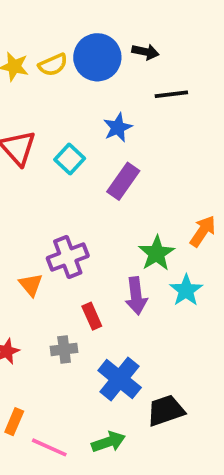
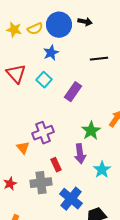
black line: (171, 94) -> (99, 59), moved
blue star: (118, 128) -> (51, 53), moved
cyan star: (186, 290) -> (102, 170), moved
gray cross: (64, 349) -> (41, 183), size x1.5

